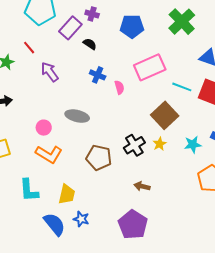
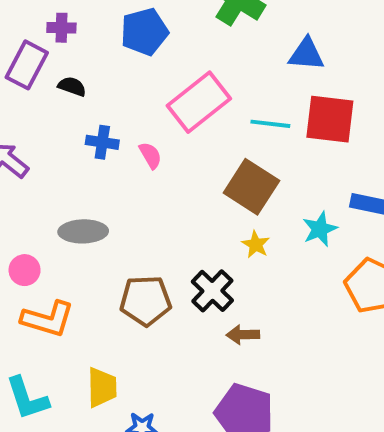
black cross: (134, 145) -> (212, 291), moved

